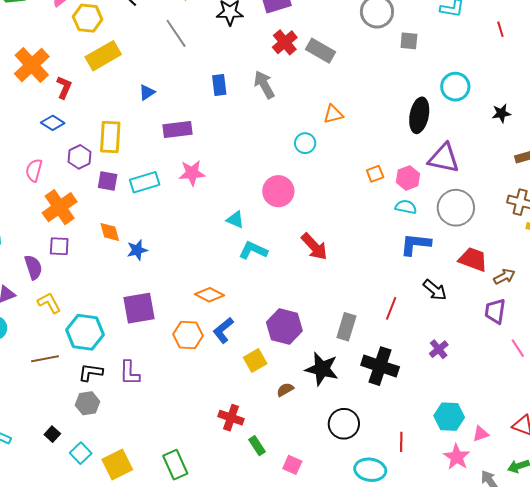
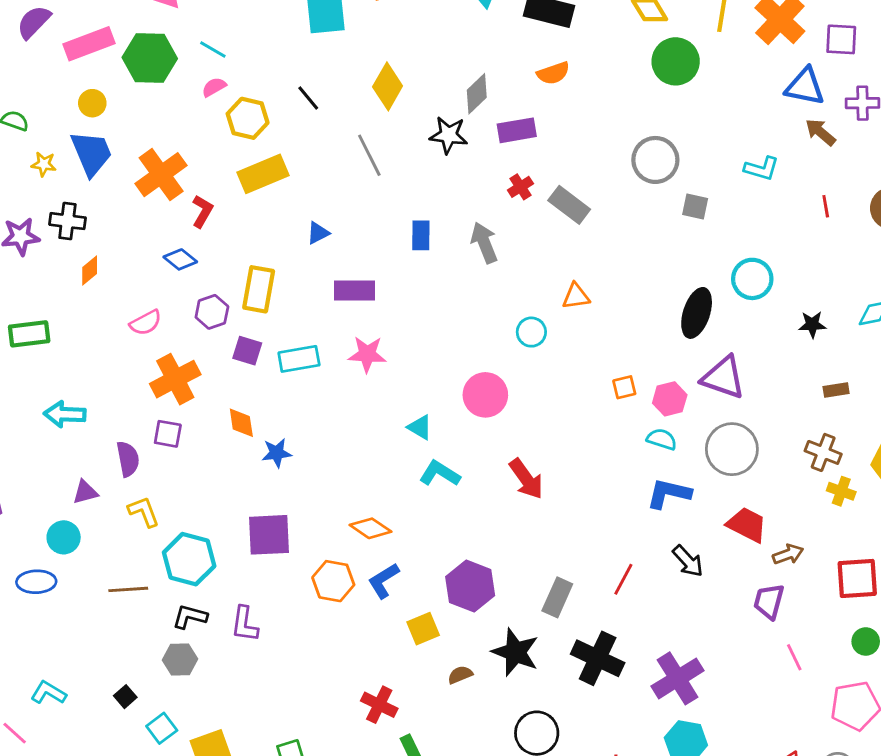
red cross: (285, 42) -> (520, 187), size x0.7
pink semicircle: (34, 170) -> (146, 323), turned -140
purple cross: (439, 349) -> (678, 678), moved, size x1.8

